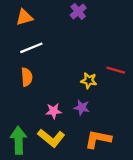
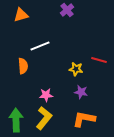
white line: (31, 48) -> (40, 46), moved
purple star: (82, 108) -> (81, 92), moved
yellow L-shape: (51, 138) -> (44, 118), turned -90

